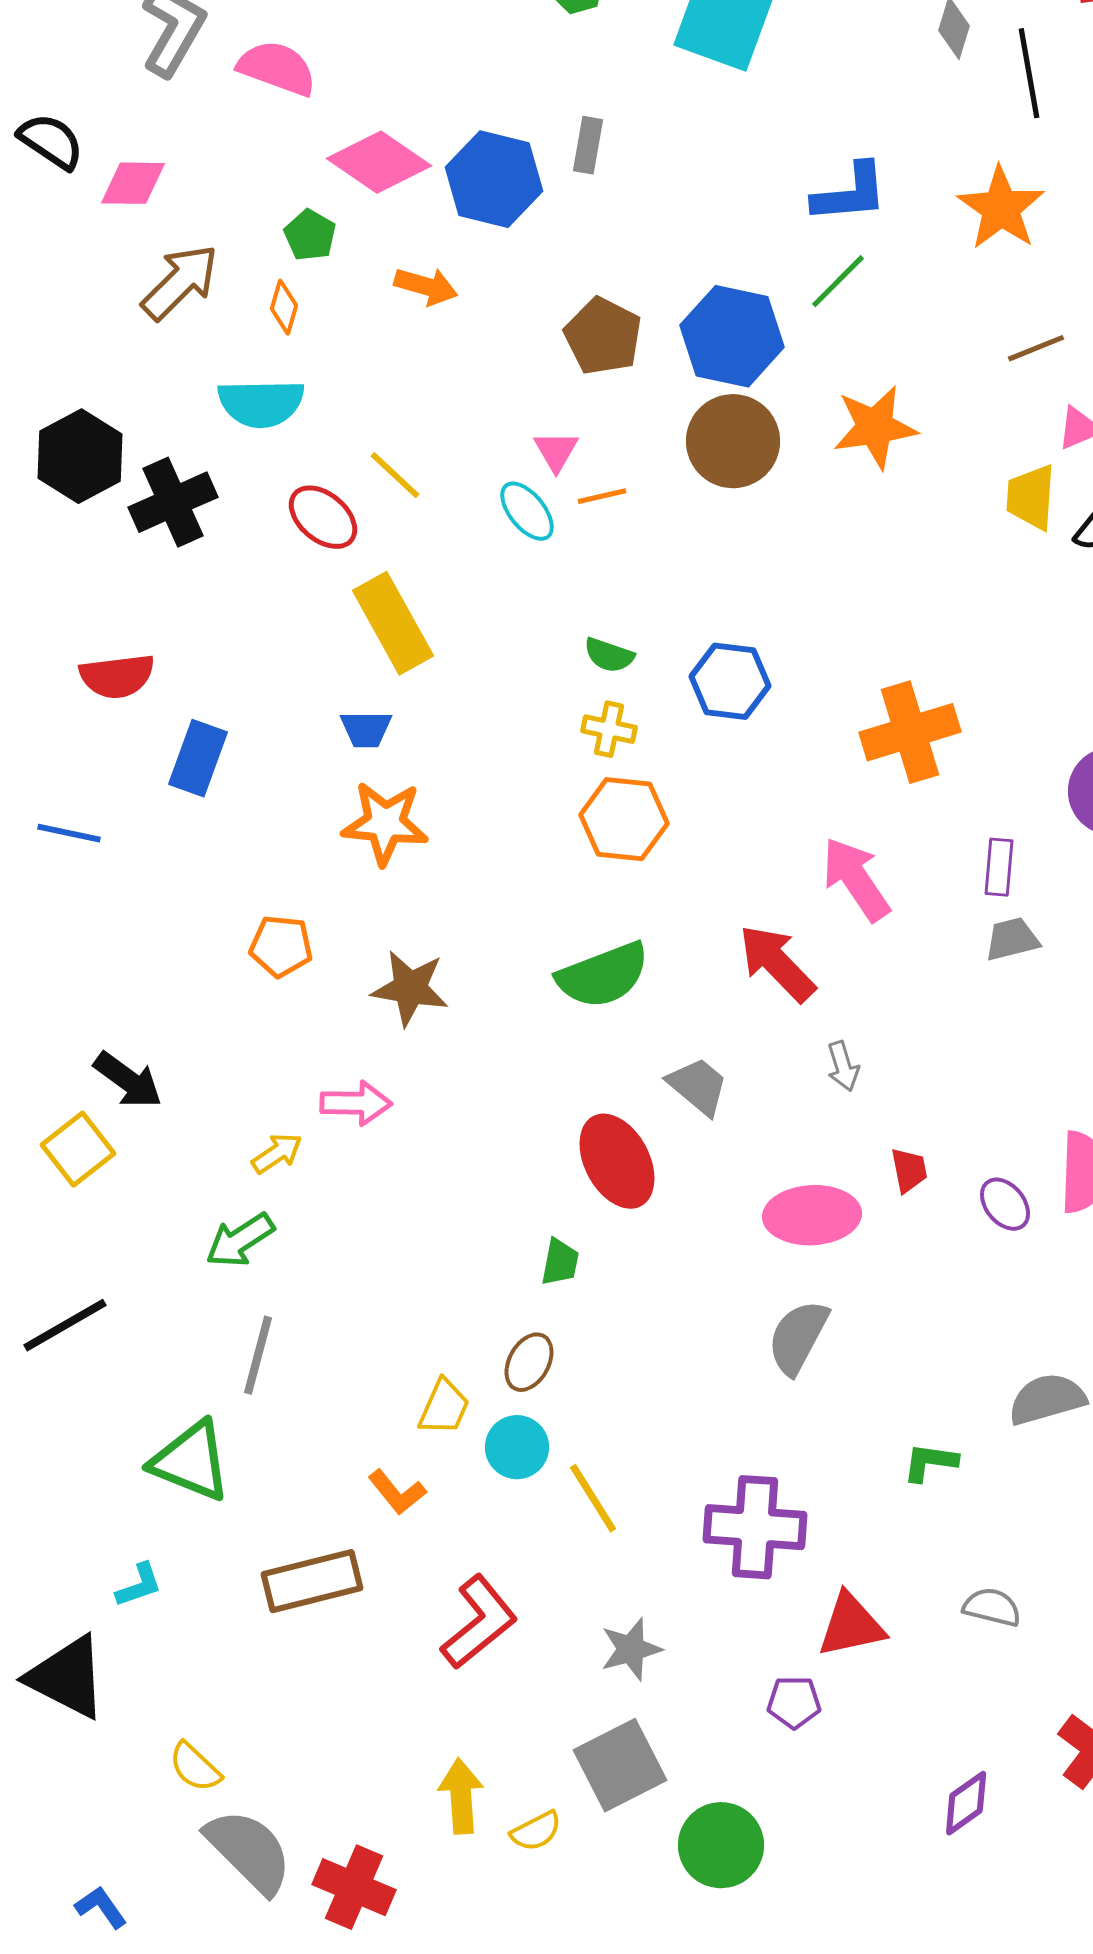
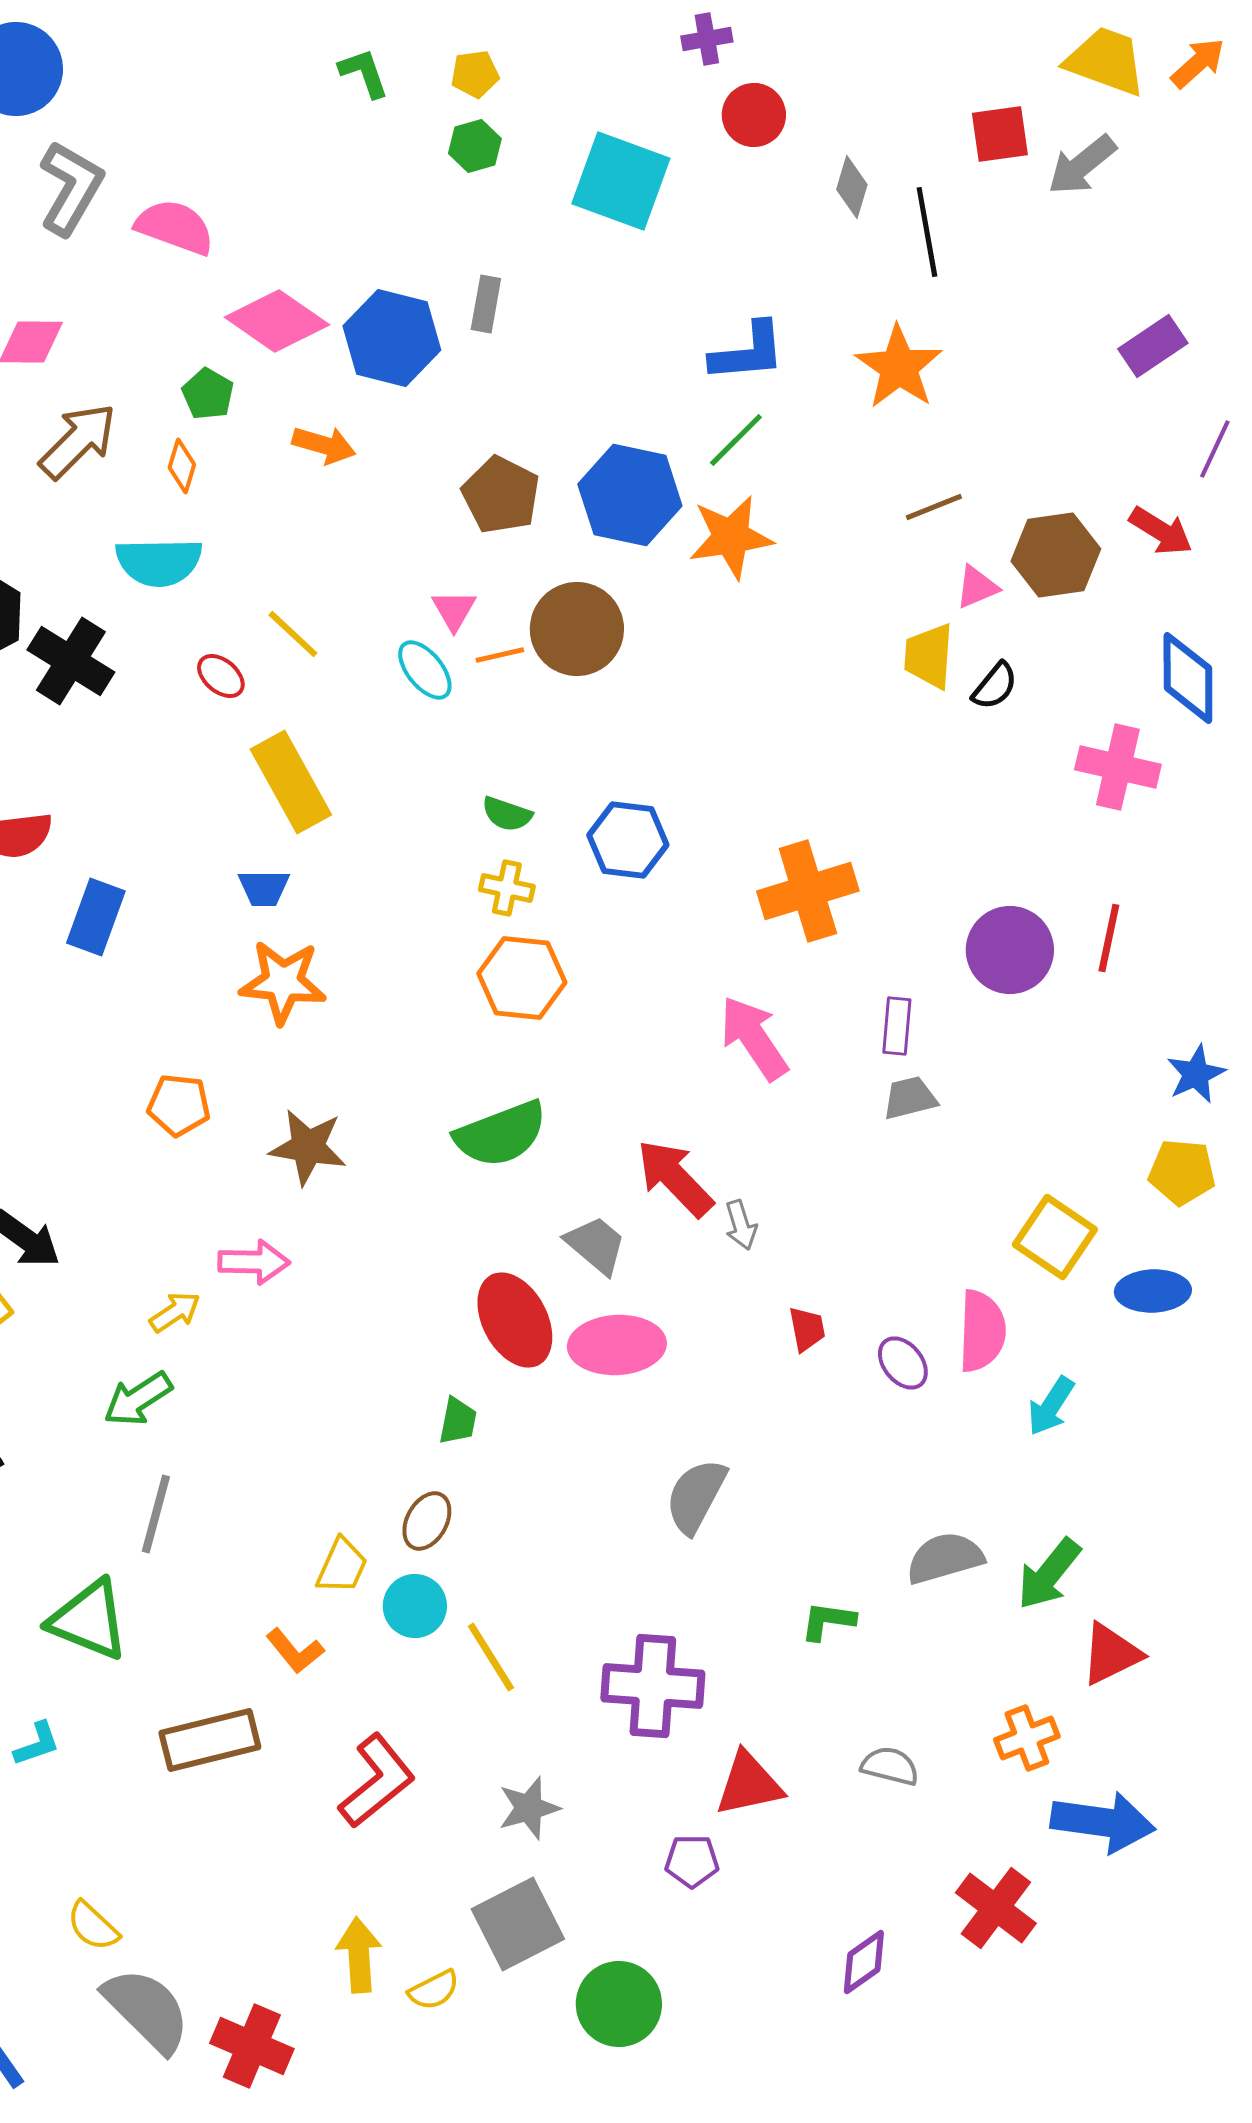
orange star: (875, 427) -> (731, 537), moved
brown circle: (733, 441) -> (577, 629), moved
black cross: (173, 502) -> (71, 661), turned -34
red ellipse: (323, 517) -> (221, 676), size x0.7
red arrow: (777, 963) -> (675, 1178), moved
pink ellipse: (812, 1215) -> (617, 1345), moved

